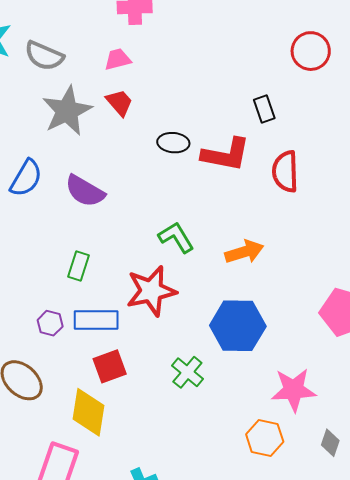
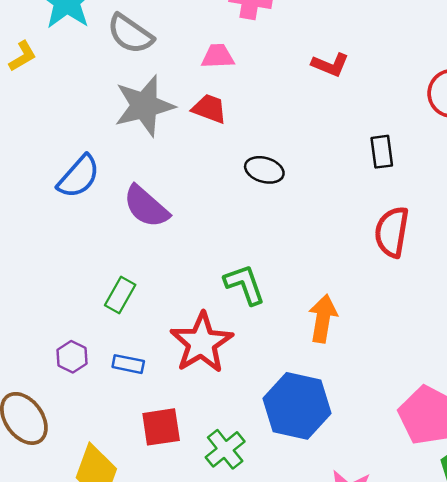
red trapezoid: (119, 103) -> (209, 109), turned -40
red L-shape: (226, 155) -> (330, 65), moved, size x0.6
orange arrow: (244, 252) -> (323, 319), turned -75
red star: (151, 291) -> (202, 343), turned -30
blue rectangle: (96, 320) -> (128, 364), size x0.6
red square: (110, 366) -> (161, 427), moved

